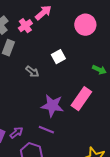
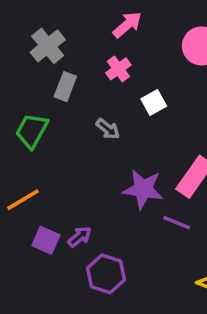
pink cross: (25, 26) -> (118, 69), moved
purple line: (46, 130) -> (177, 223), moved

